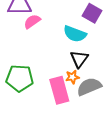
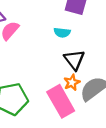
cyan semicircle: (75, 34) -> (62, 33), size x0.6

